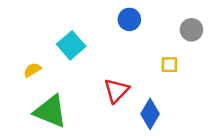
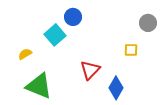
blue circle: (129, 19) -> (73, 17), moved

